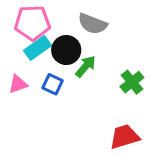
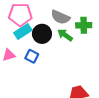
green arrow: (86, 66) -> (65, 35), moved, turned -98
green cross: (132, 82) -> (84, 25), moved, turned 35

